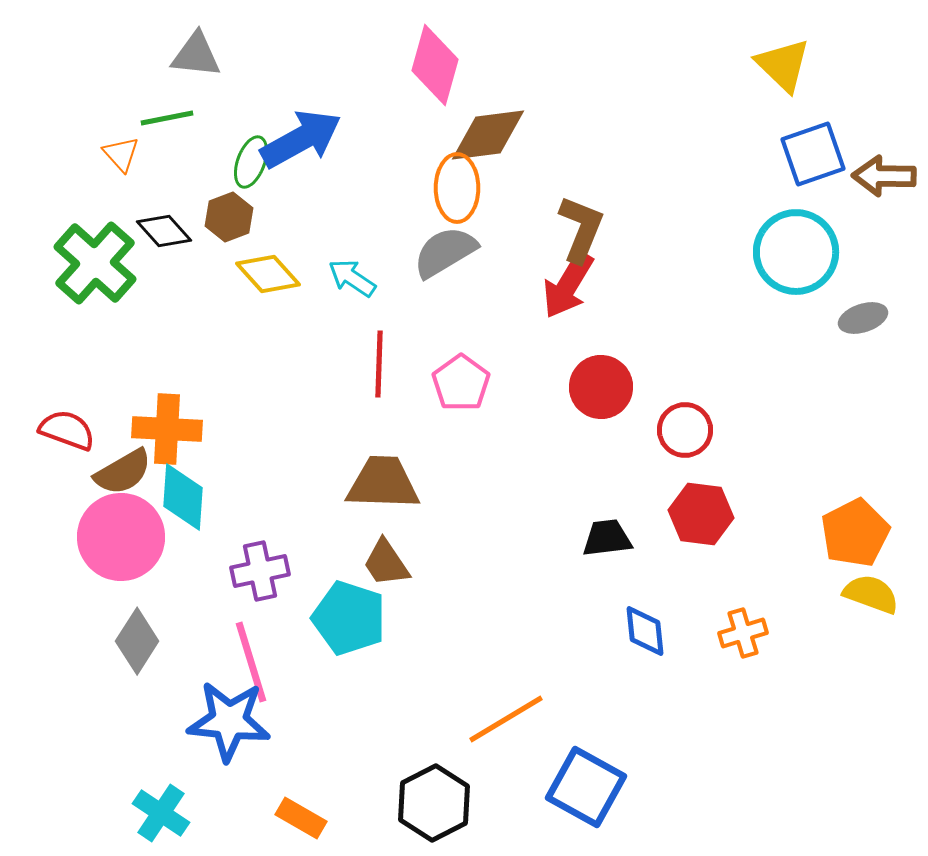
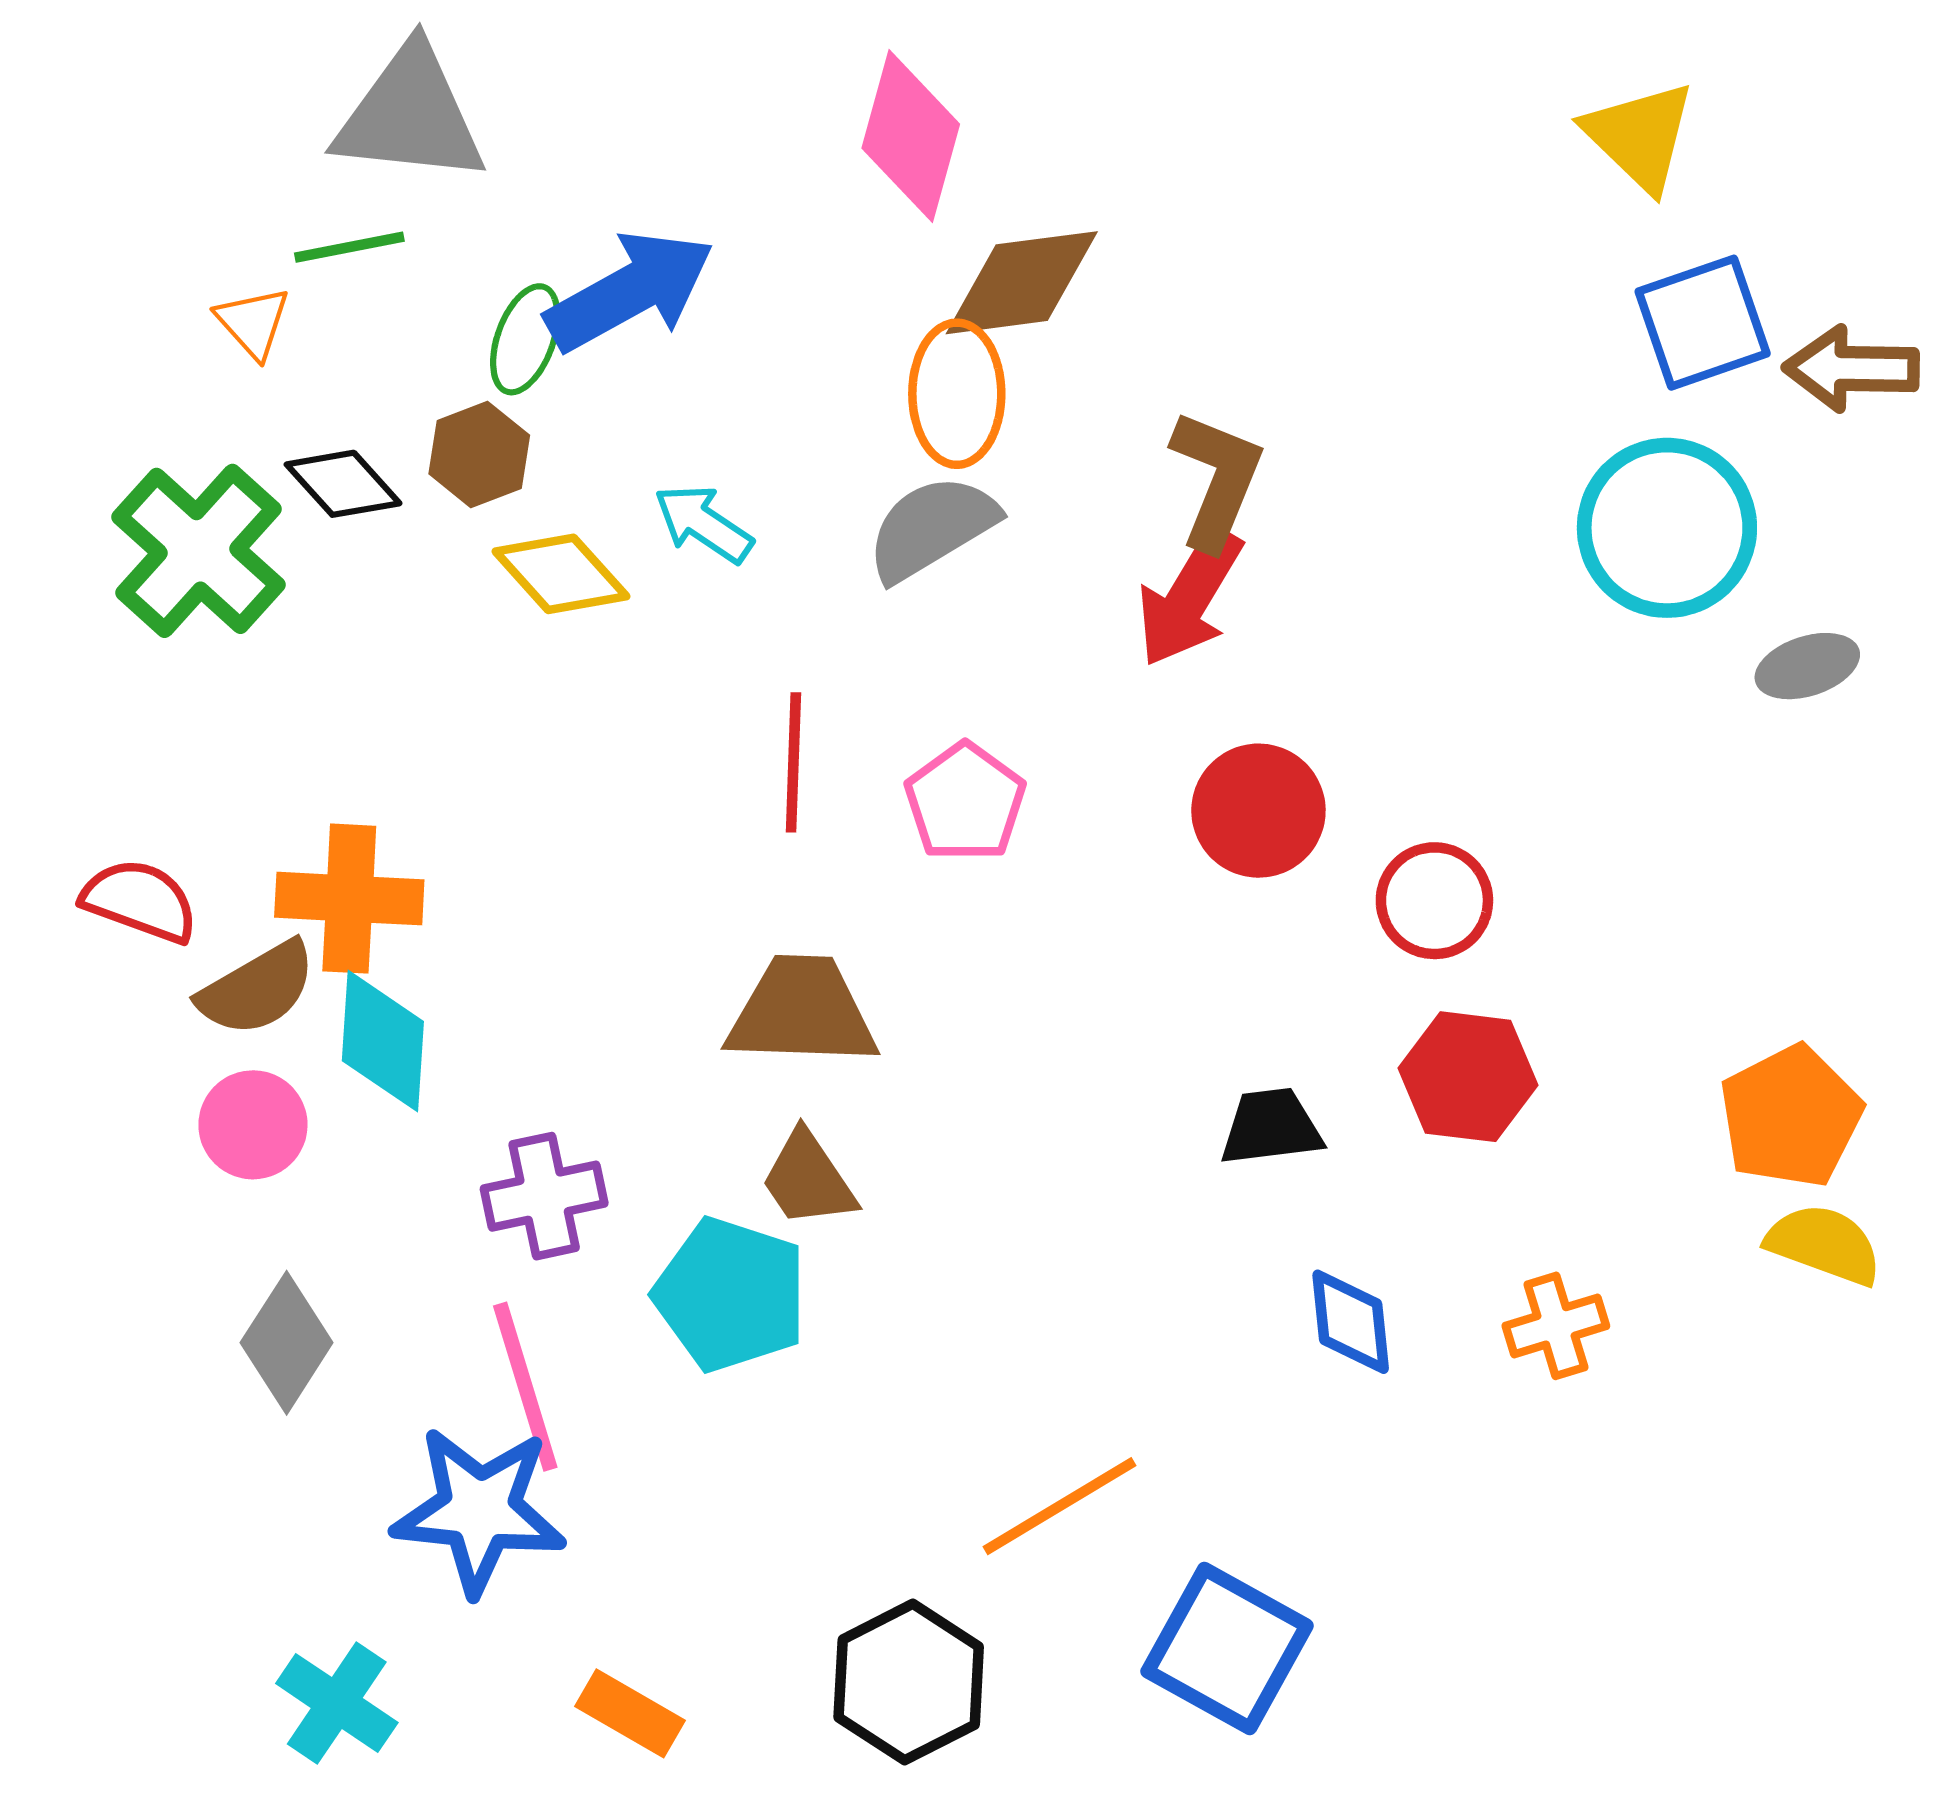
gray triangle: (196, 55) -> (410, 115), size x1.5
cyan arrow: (352, 278) -> (703, 524), moved
pink circle: (121, 537) -> (253, 1125), size x0.6

